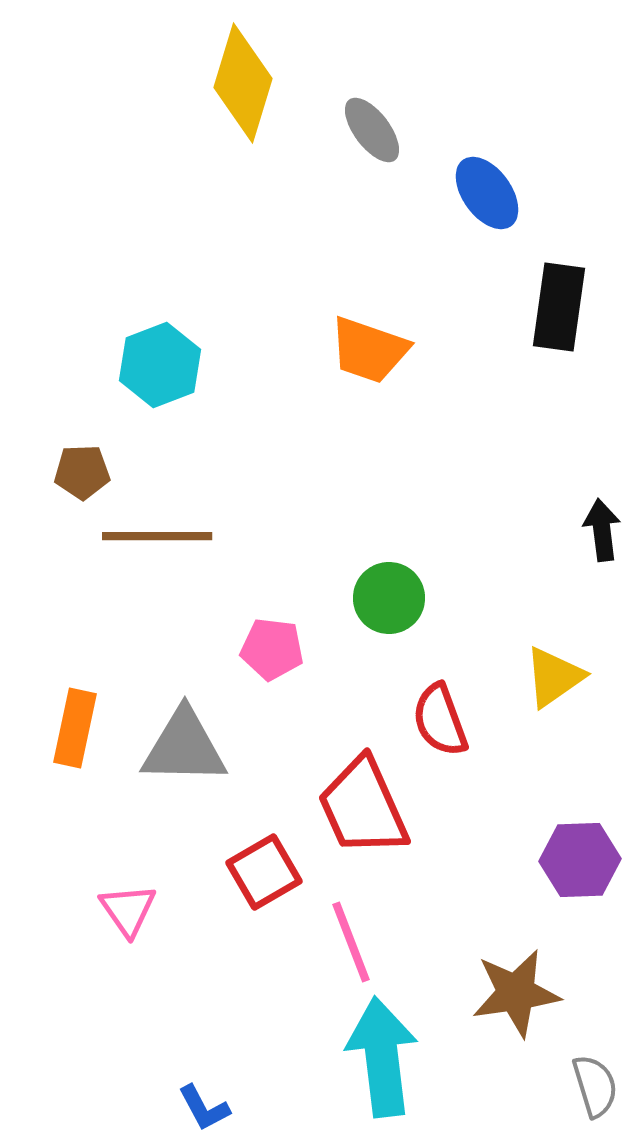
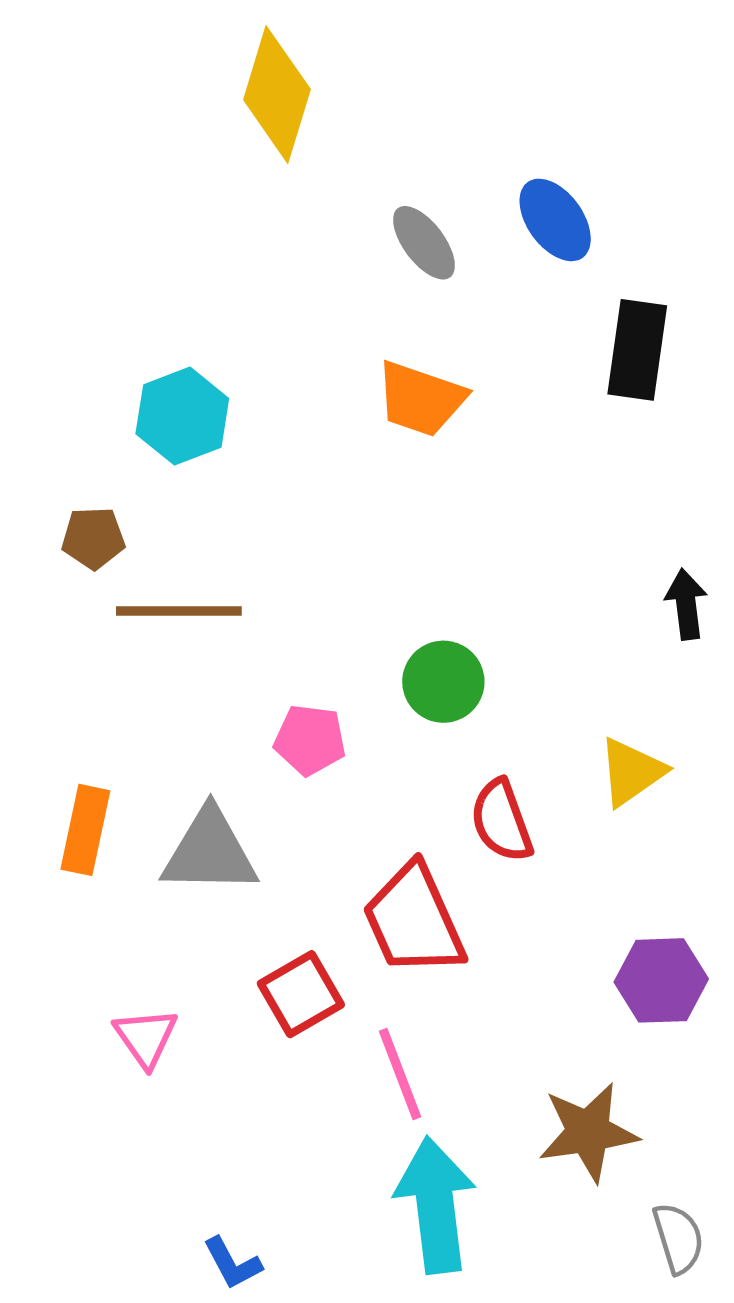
gray ellipse: (372, 130) -> (424, 243), moved

